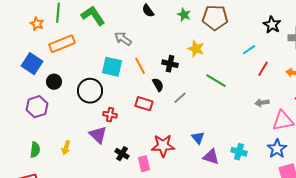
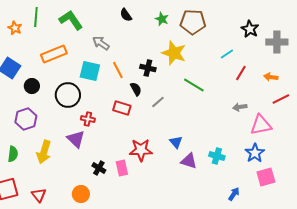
orange rectangle: (62, 44) -> (54, 54), moved
yellow star: (196, 49) -> (174, 53), size x1.4
purple hexagon: (37, 107) -> (26, 119), moved
yellow arrow: (66, 148) -> (44, 152), size x1.6
black cross: (122, 154) -> (99, 168), moved

